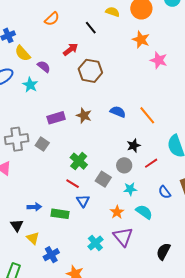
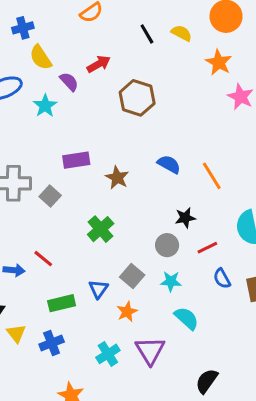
yellow semicircle: (113, 12) -> (182, 33), moved
red arrow: (71, 49) -> (99, 64), moved
brown star: (84, 116) -> (117, 178), moved
gray square: (103, 179) -> (132, 276), moved
red line: (73, 184) -> (43, 259), moved
blue semicircle: (165, 192) -> (222, 278), moved
blue arrow: (34, 207) -> (14, 270), moved
orange star: (117, 212) -> (127, 312), moved
green rectangle: (60, 214) -> (62, 303), turned -30
blue cross: (51, 255) -> (52, 343), moved

